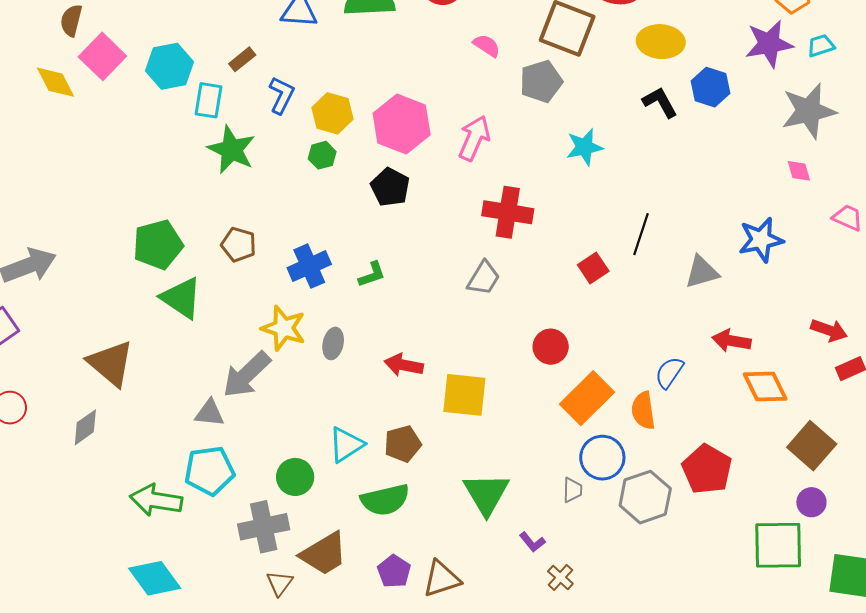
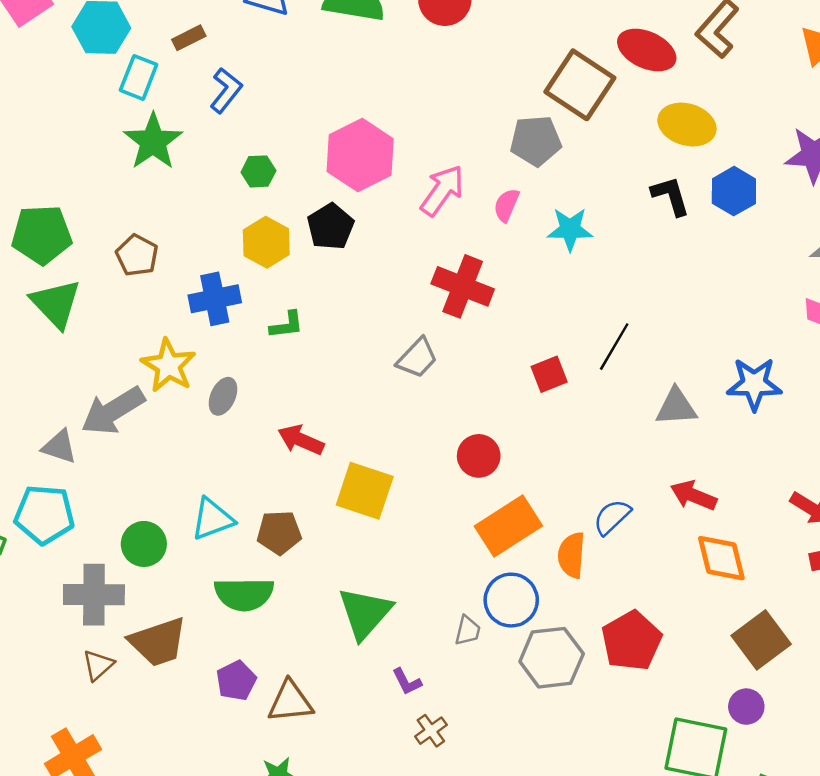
pink semicircle: (487, 46) -> (506, 205), moved, turned -112
yellow hexagon: (332, 113) -> (266, 242), moved

